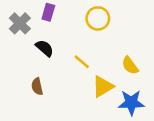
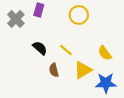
black semicircle: (45, 48) -> (40, 48), moved
brown semicircle: (37, 87) -> (54, 70), moved

